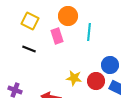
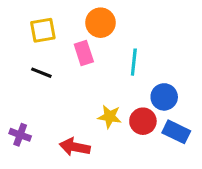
yellow square: (30, 21) -> (43, 30), turned -36
cyan line: (89, 32) -> (134, 62), moved

